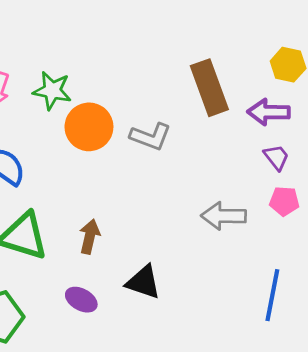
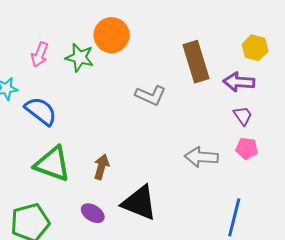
orange circle: (89, 127) -> (112, 35), moved
black triangle: (143, 282) -> (139, 203), size x1.4

